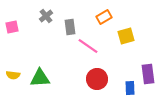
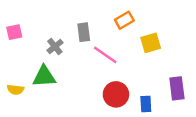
gray cross: (46, 16) -> (55, 47), moved
green triangle: (40, 78) -> (44, 76), moved
blue rectangle: (130, 88) -> (146, 104), moved

